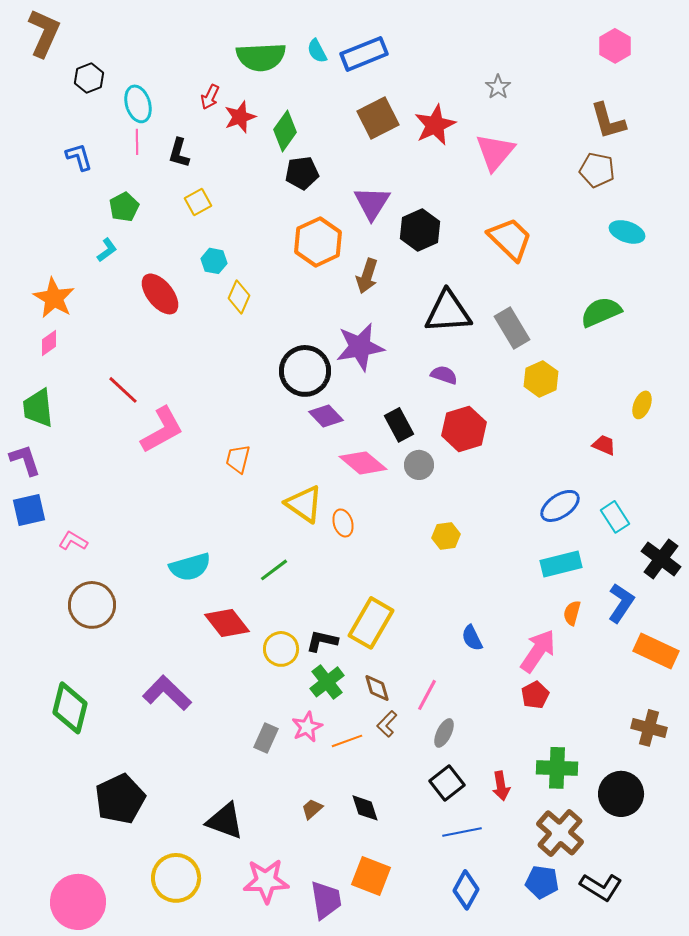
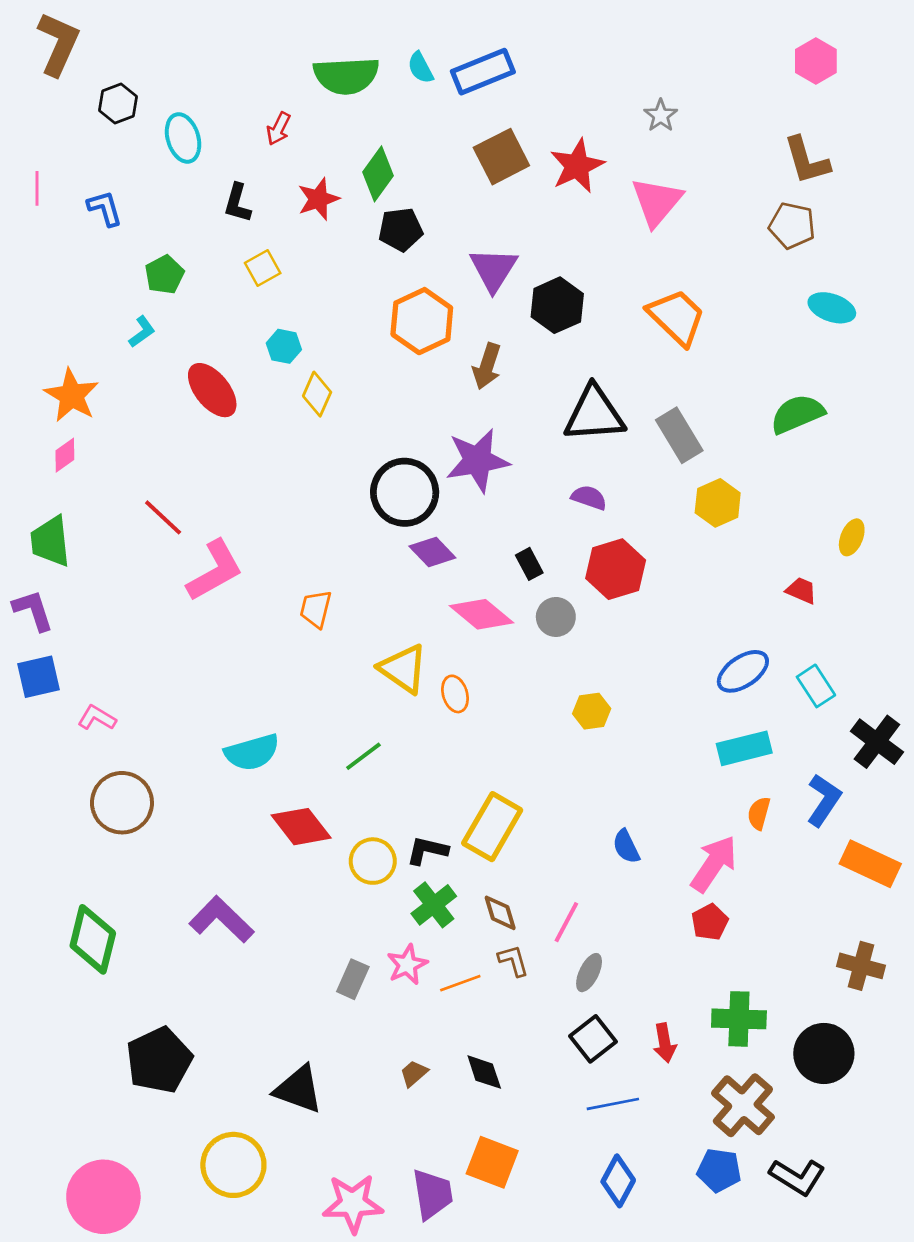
red star: (240, 117) -> (318, 199), moved
pink line: (137, 142) -> (37, 188), moved
black rectangle: (399, 425) -> (529, 564), size x0.7
brown L-shape: (387, 724) -> (513, 961), turned 120
pink star: (266, 881) -> (353, 1203), moved

